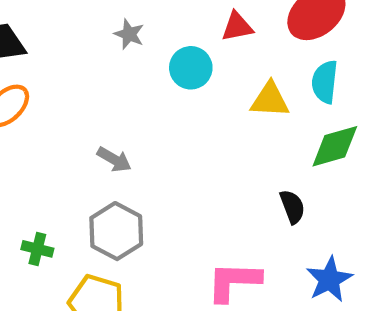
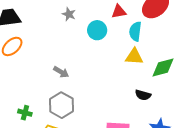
cyan semicircle: (325, 82) -> (135, 31), moved
yellow triangle: (270, 100) -> (134, 57), moved
black semicircle: (292, 207) -> (143, 95), turned 126

